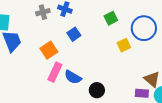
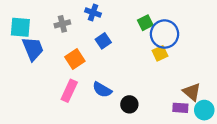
gray cross: (43, 12) -> (62, 24), moved
blue circle: (144, 28) -> (165, 34), moved
pink rectangle: (55, 72) -> (69, 91), moved

